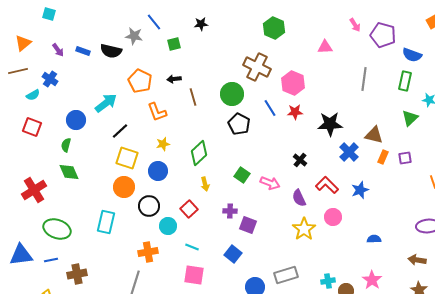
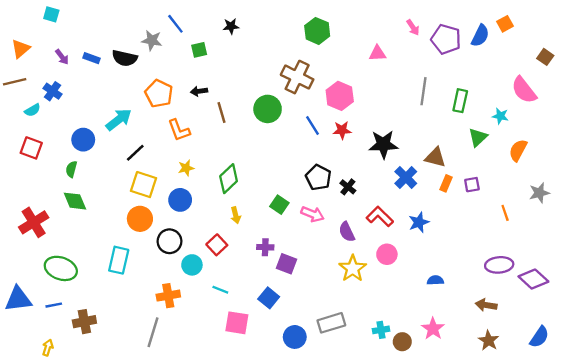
blue semicircle: (412, 55) -> (480, 36), moved, turned -84
green rectangle: (405, 81) -> (460, 101), moved
black pentagon: (239, 124) -> (318, 177), moved
pink square: (194, 275) -> (237, 323), moved

